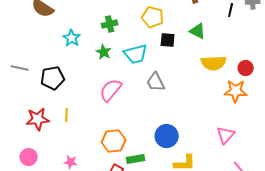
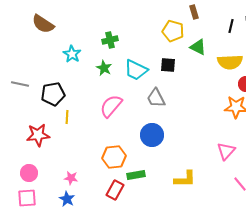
yellow pentagon: (153, 17) -> (173, 31), moved
black square: (168, 40) -> (168, 65), moved
cyan trapezoid: (136, 54) -> (136, 70), turned 40
yellow semicircle: (214, 63) -> (230, 62), moved
yellow line: (67, 115) -> (67, 117), moved
blue circle: (167, 136) -> (152, 135), moved

